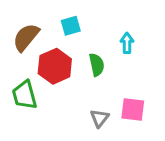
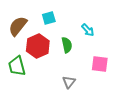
cyan arrow: (127, 43) -> (88, 30), turned 136
pink square: (133, 109) -> (100, 64), moved

